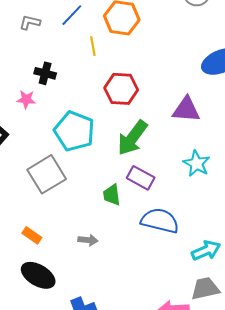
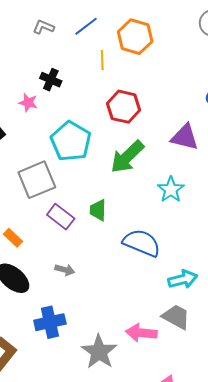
cyan star: (197, 164) -> (171, 190), moved
purple rectangle: (141, 178) -> (61, 217), moved
gray arrow: (88, 240) -> (65, 270), moved
gray trapezoid: (205, 288) -> (176, 317), turned 32

